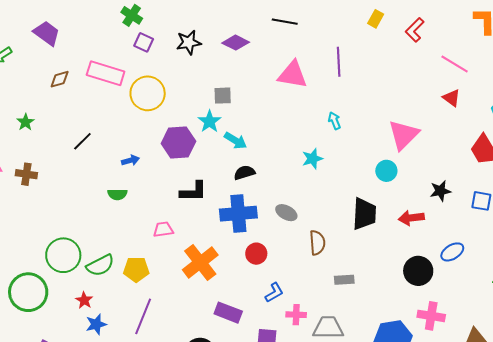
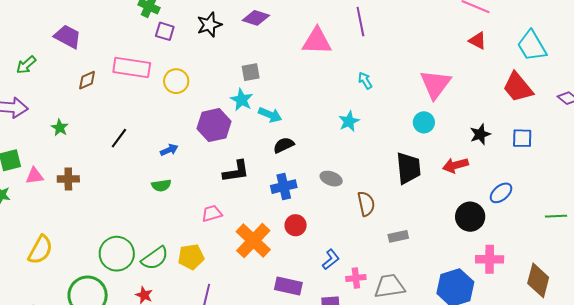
yellow circle: (148, 93) -> (176, 81), size x0.7
blue cross: (238, 214) -> (284, 187), size x0.7
red circle: (256, 254) -> (296, 225), moved

